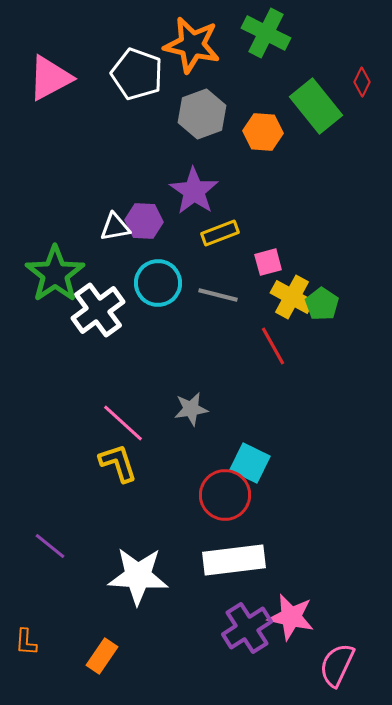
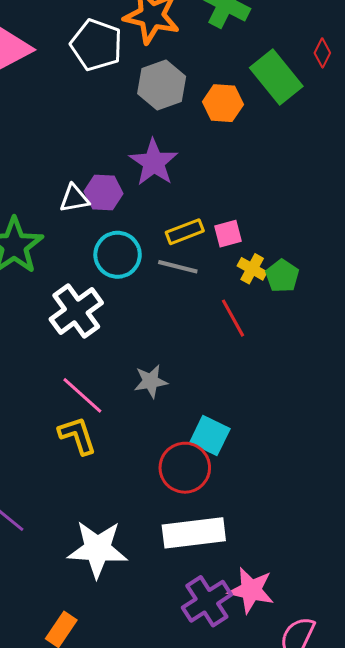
yellow rectangle: (220, 233) -> (185, 232), moved
yellow cross: (292, 297) -> (252, 269), size x0.7
white cross: (98, 310) -> (76, 311), moved

